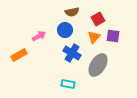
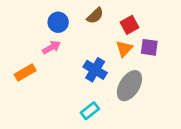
brown semicircle: (72, 12) -> (95, 16), turned -32
blue circle: (65, 30) -> (58, 22), moved
cyan rectangle: (68, 84) -> (90, 111), turned -48

